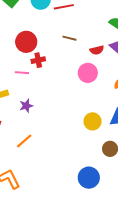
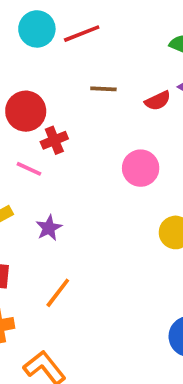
pink line: (22, 73) -> (29, 169), turned 32
pink circle: (88, 73) -> (141, 168), moved

